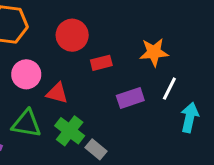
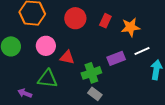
red rectangle: (101, 63) -> (105, 21), moved, turned -48
white line: (169, 89) -> (142, 51), turned 42
green cross: (70, 131) -> (91, 73), moved, turned 36

